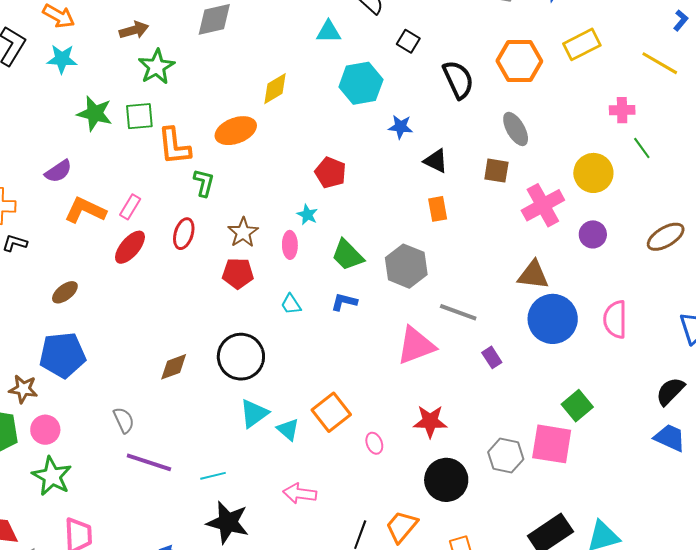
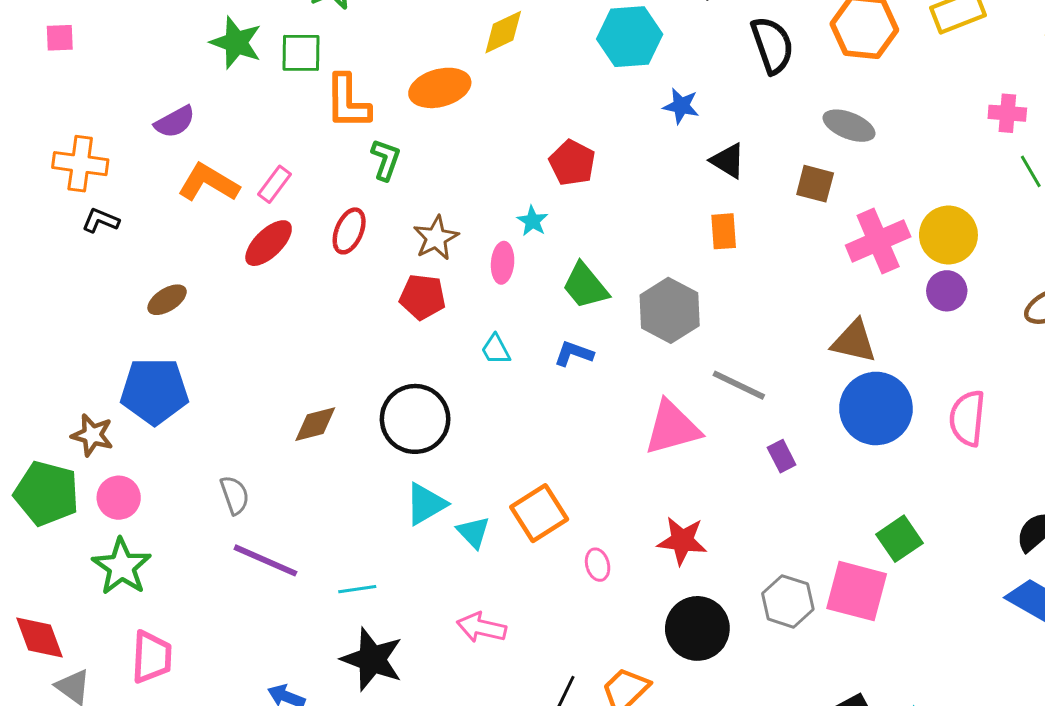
gray ellipse: (516, 129) -> (849, 126), turned -44
yellow circle: (593, 173) -> (948, 235), moved

